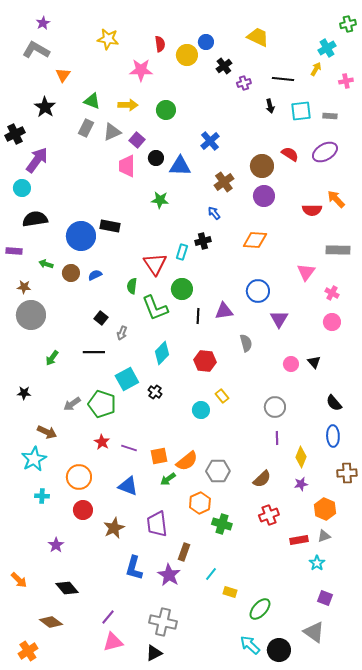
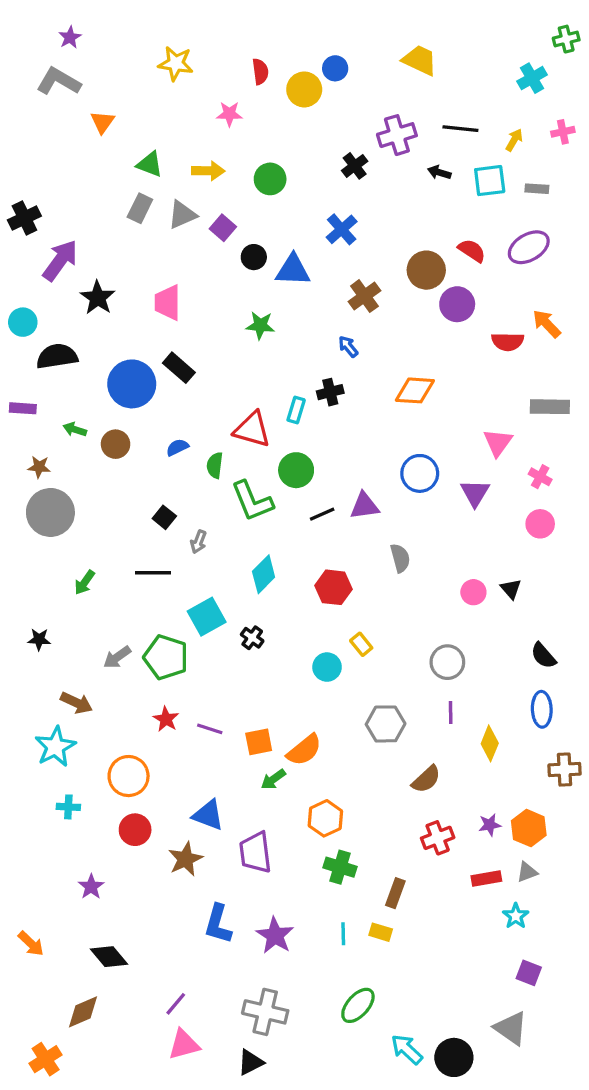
black cross: (224, 66) -> (355, 166), moved
yellow arrow: (316, 69) -> (514, 140), moved
pink star: (141, 70) -> (229, 114), size x0.7
purple cross: (244, 83) -> (397, 135), size x1.6
black arrow: (270, 106) -> (439, 172), turned 120
black star: (45, 107) -> (98, 298), moved
pink trapezoid: (127, 166) -> (168, 303), moved
cyan circle: (22, 188) -> (23, 322), moved
purple circle: (264, 196) -> (457, 304), moved
black rectangle: (110, 226) -> (179, 368), turned 30
red triangle: (155, 264) -> (252, 429), turned -40
blue semicircle: (95, 275) -> (177, 447), moved
black line: (198, 316) -> (322, 514), turned 63
purple triangle: (279, 319) -> (475, 493), moved
gray hexagon: (218, 471) -> (386, 724), moved
purple star: (301, 484) -> (490, 825), moved
blue triangle: (128, 486) -> (208, 815), moved
green cross: (222, 524) -> (340, 867), moved
brown rectangle: (184, 552) -> (395, 893), moved
cyan line: (211, 574) -> (343, 934), turned -40
yellow rectangle: (230, 592) -> (381, 932), moved
green ellipse: (260, 609) -> (358, 1005), moved
brown diamond: (51, 622) -> (83, 1012), turned -60

